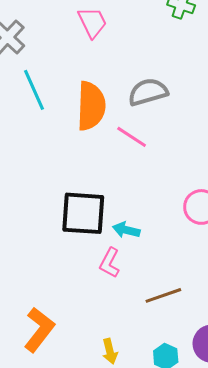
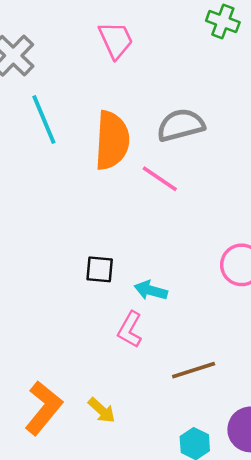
black square: (83, 213) -> (100, 269), size x0.5
yellow arrow: (110, 351) -> (102, 410), moved, turned -35

